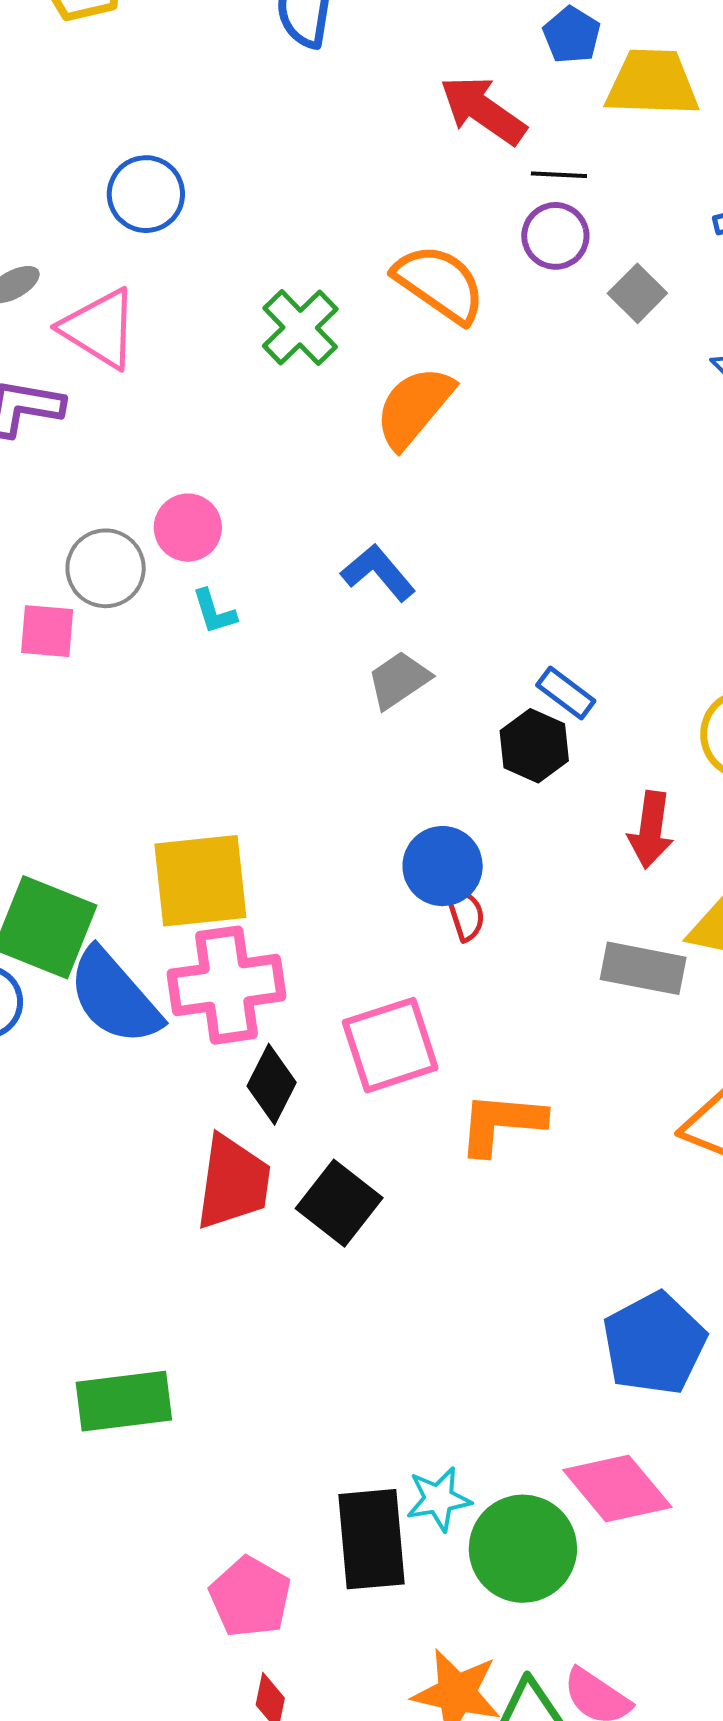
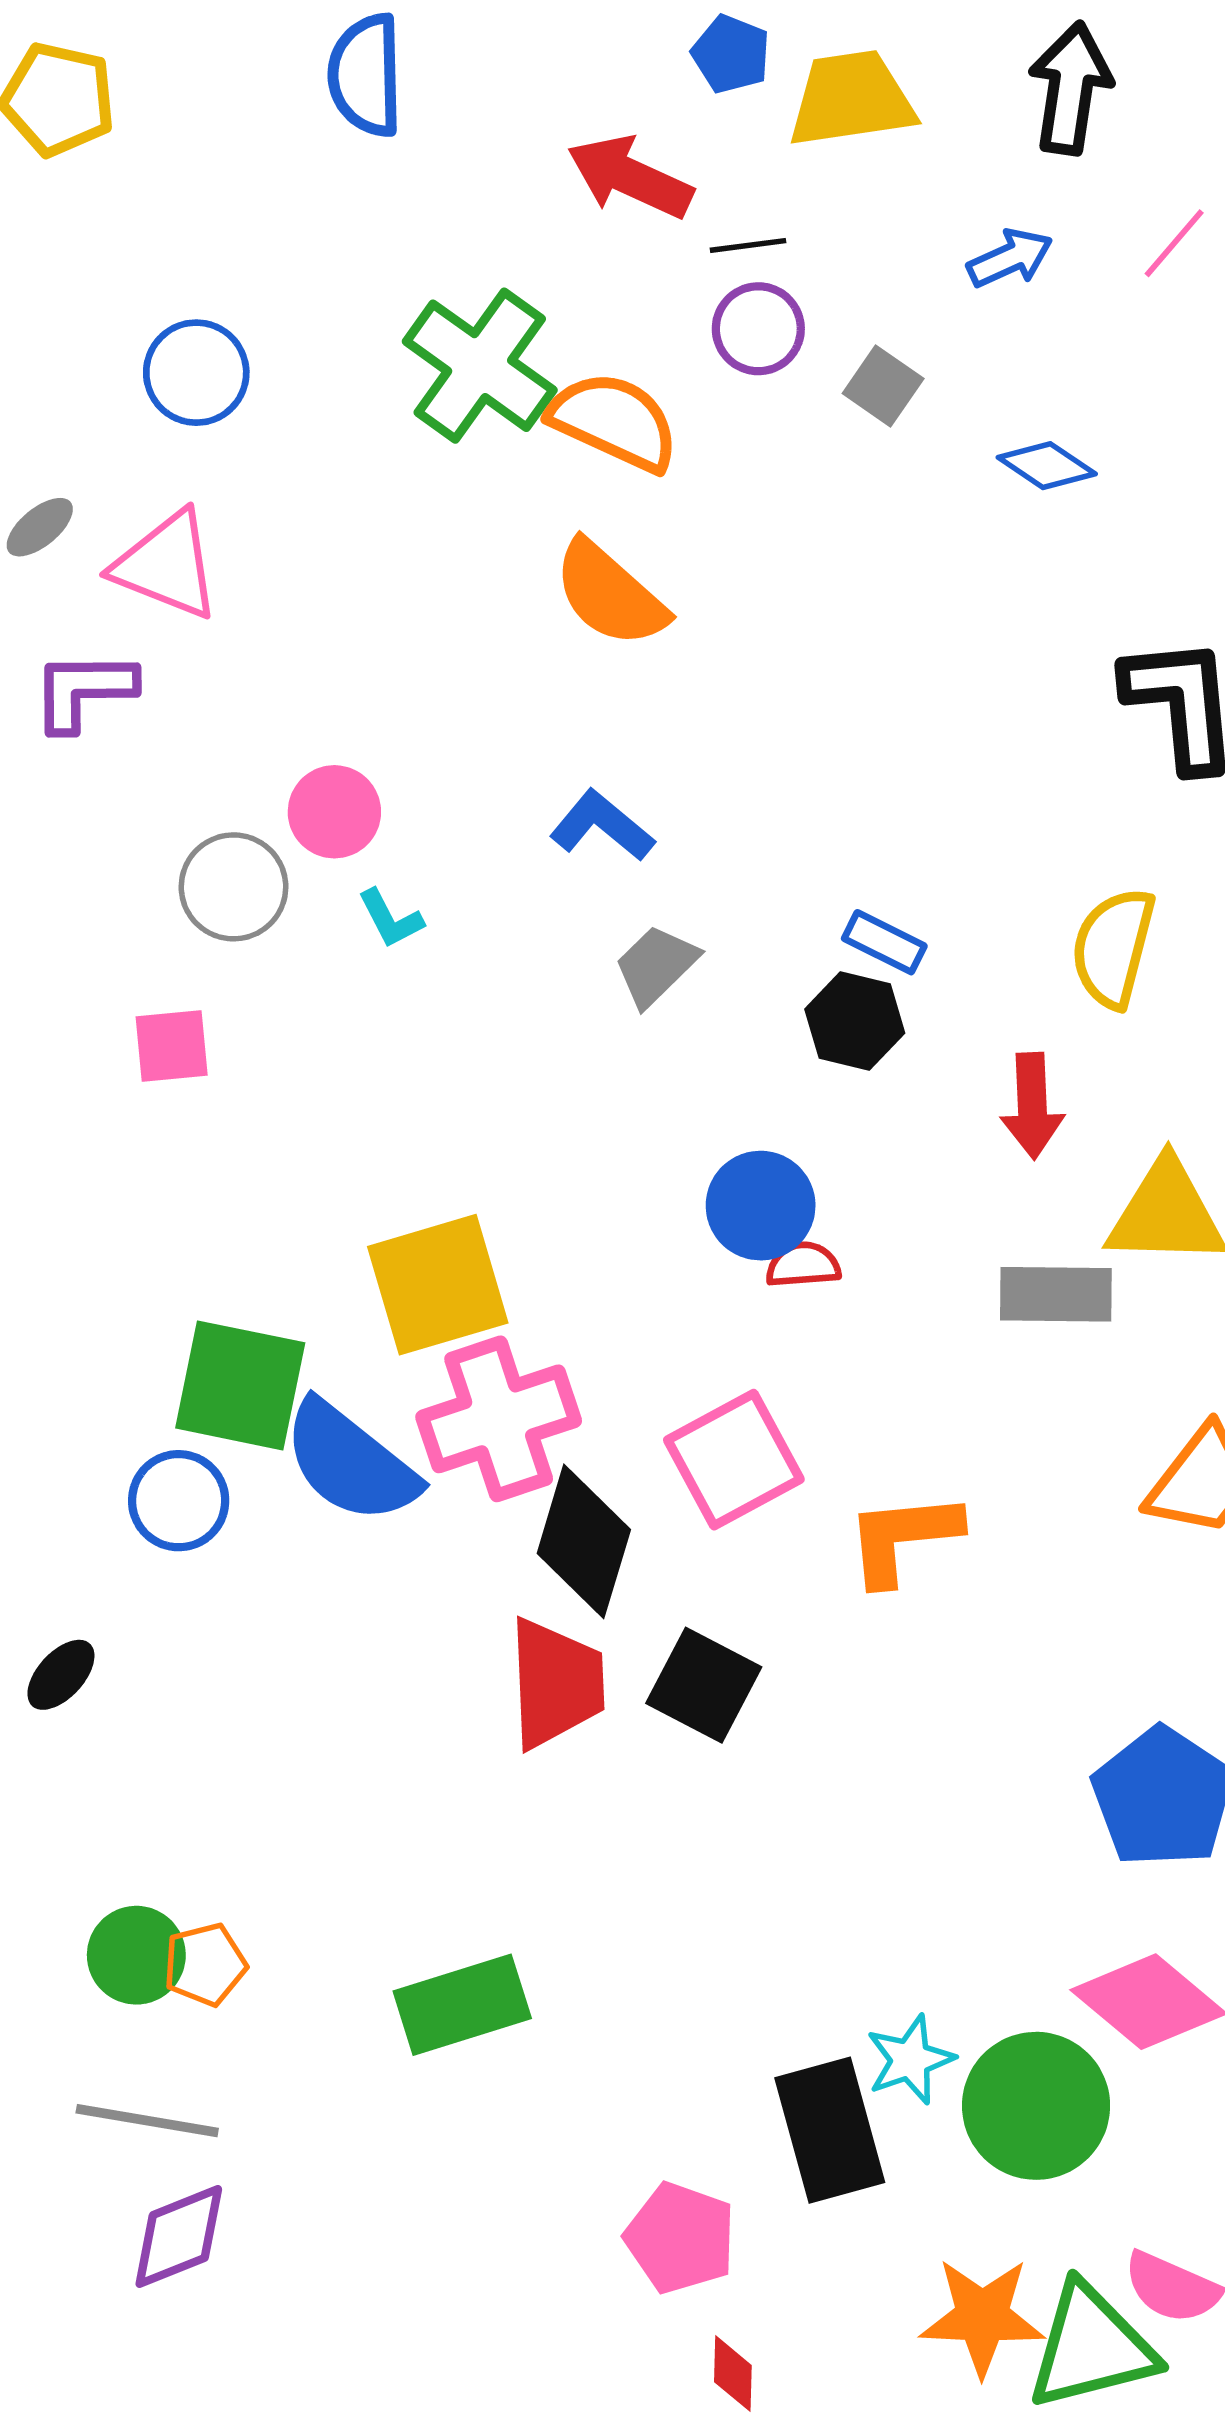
green cross: (300, 328) -> (480, 366), moved, size x1.4
orange semicircle: (414, 407) -> (610, 594), turned -78
pink square: (47, 631) -> (172, 1046), moved
red semicircle: (465, 914) -> (803, 1265), turned -66
black diamond: (272, 1084) -> (584, 1541), size x1.4

